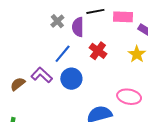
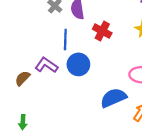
blue line: (63, 54) -> (65, 40), turned -30

